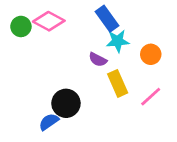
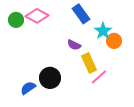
cyan star: (118, 41) -> (103, 31), moved, turned -30
pink line: (151, 97) -> (99, 77), moved
blue semicircle: (49, 122) -> (28, 88), moved

